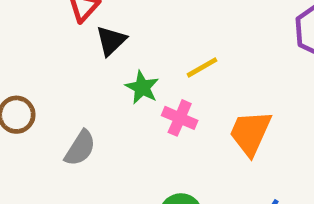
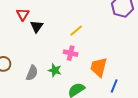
green star: (142, 87) -> (55, 70), moved
orange trapezoid: (250, 133) -> (99, 67), moved

